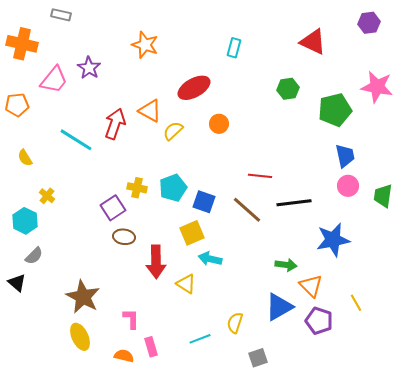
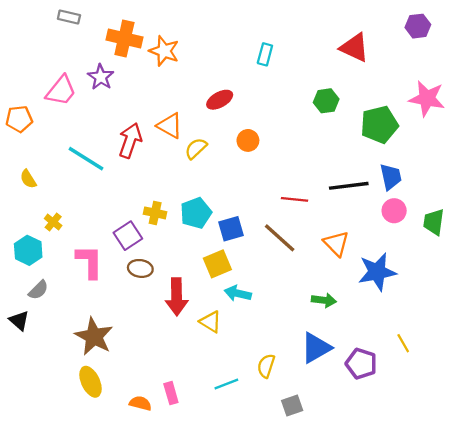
orange cross: (22, 44) -> (124, 39), moved
red ellipse: (194, 88) -> (220, 100), size x0.7
blue square: (204, 202) -> (231, 229), turned -35
black line: (294, 203) -> (349, 186), moved
orange triangle: (311, 286) -> (336, 244), moved
pink L-shape: (131, 319) -> (89, 262), moved, size x1.5

